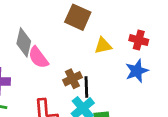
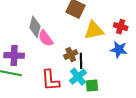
yellow triangle: (103, 46) -> (94, 30), size x1.5
blue star: (137, 71) -> (119, 50), turned 30

